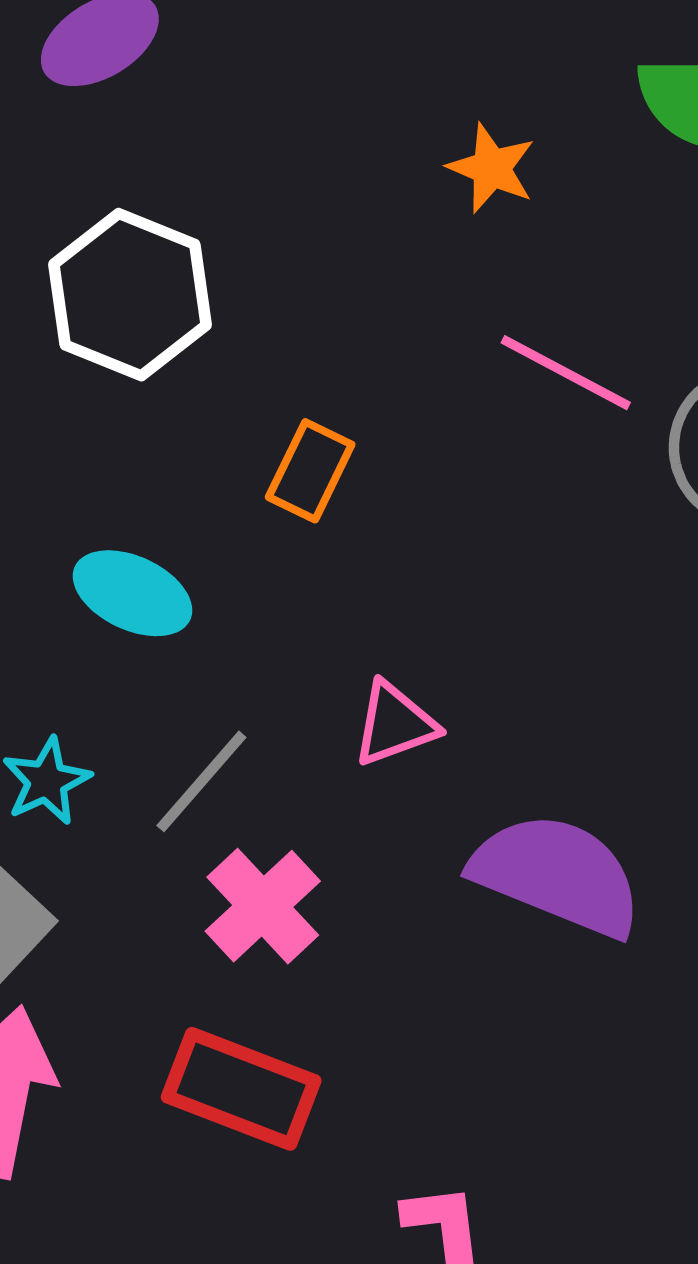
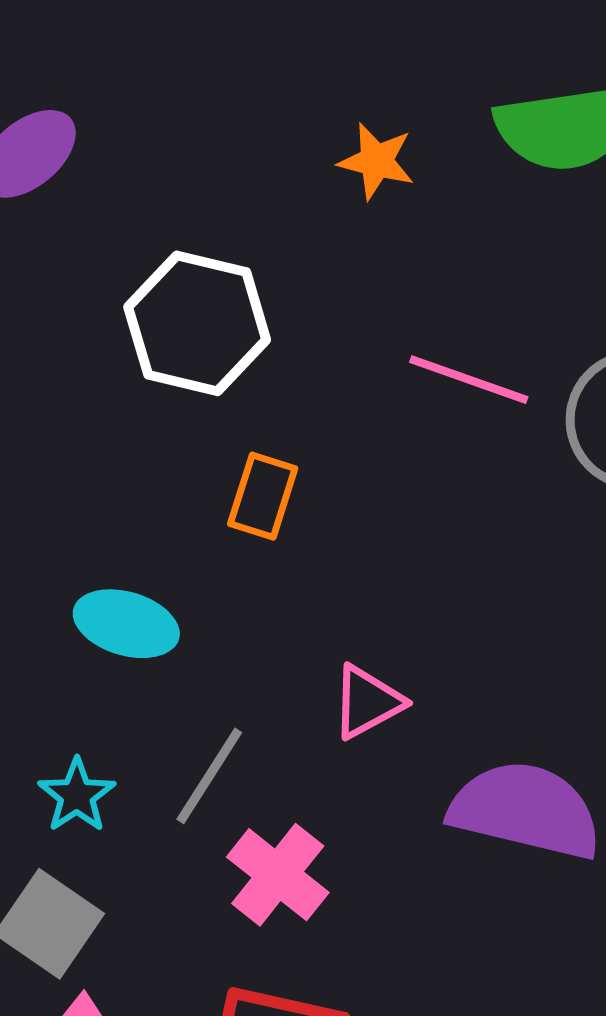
orange star: (491, 168) -> (376, 161), moved
white hexagon: (130, 295) -> (197, 323), moved

